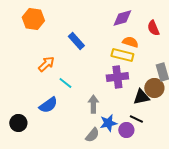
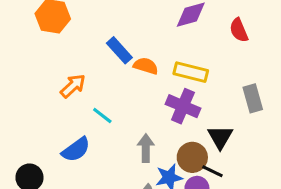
orange semicircle: (130, 42) -> (146, 66), moved
purple cross: (117, 77) -> (183, 106), turned 30
brown circle: (154, 88) -> (192, 157), moved
black triangle: (141, 97) -> (220, 137), turned -48

